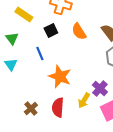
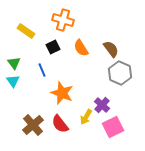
green triangle: (12, 38) -> (14, 63), moved
brown cross: (31, 108) -> (33, 125), size x1.5
red semicircle: (58, 108) -> (60, 124), turned -42

